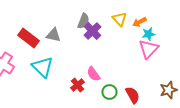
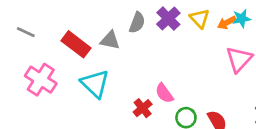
gray semicircle: (84, 21) -> (137, 23), moved
purple cross: (92, 31) -> (168, 19), moved
cyan star: (148, 34) -> (242, 19), moved

